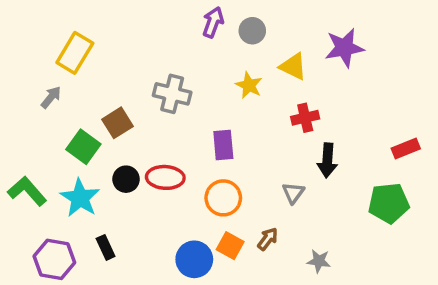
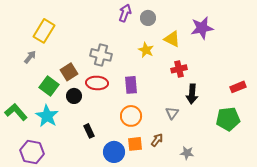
red ellipse: (165, 177) -> (97, 83), moved
black circle: (126, 179) -> (74, 96), moved
orange square: (230, 246) -> (135, 144), turned -35
black rectangle: (106, 247) -> (89, 131), moved

